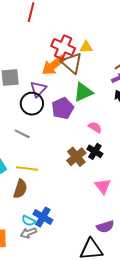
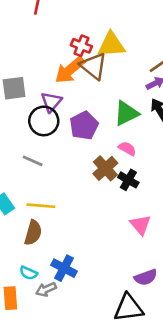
red cross: (63, 47) -> (81, 46), size x0.7
yellow triangle: (86, 47) -> (111, 45), size x1.6
green triangle: (83, 92) -> (126, 113), moved
brown cross: (76, 157) -> (105, 168), moved
cyan semicircle: (28, 221) -> (29, 273), moved

